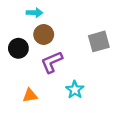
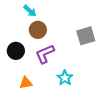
cyan arrow: (34, 13) -> (30, 11), turned 40
black circle: (18, 48) -> (16, 51), moved

